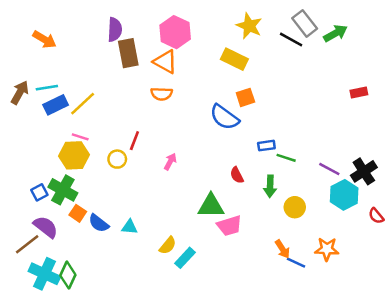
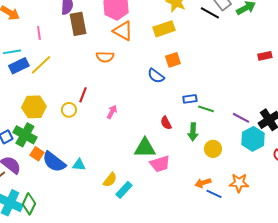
yellow rectangle: (234, 59) -> (164, 29), turned -45
orange triangle: (165, 62) -> (123, 31), moved
blue semicircle: (224, 117) -> (156, 76), size x0.7
pink line: (80, 137) -> (39, 33), moved, turned 64
blue semicircle: (99, 223) -> (54, 162), size x1.4
orange arrow: (282, 249) -> (203, 183), turned 105

